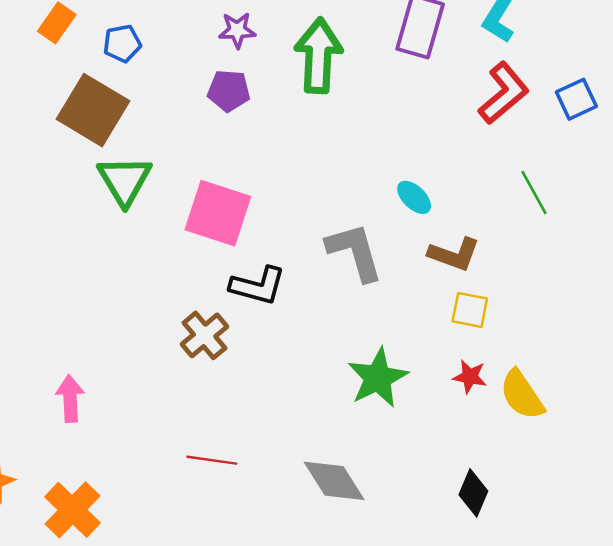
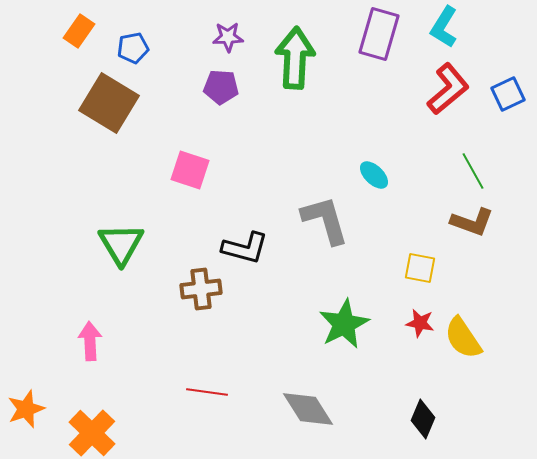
green triangle: (125, 180) -> (121, 244), moved
pink square: (218, 213) -> (190, 170), moved, size x0.7
brown L-shape: (454, 254) -> (472, 222), moved
brown cross: (205, 335) -> (201, 289), turned 33

